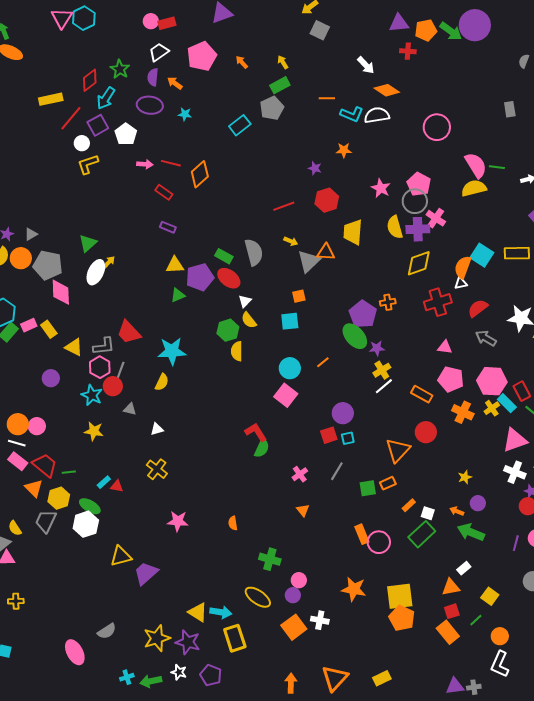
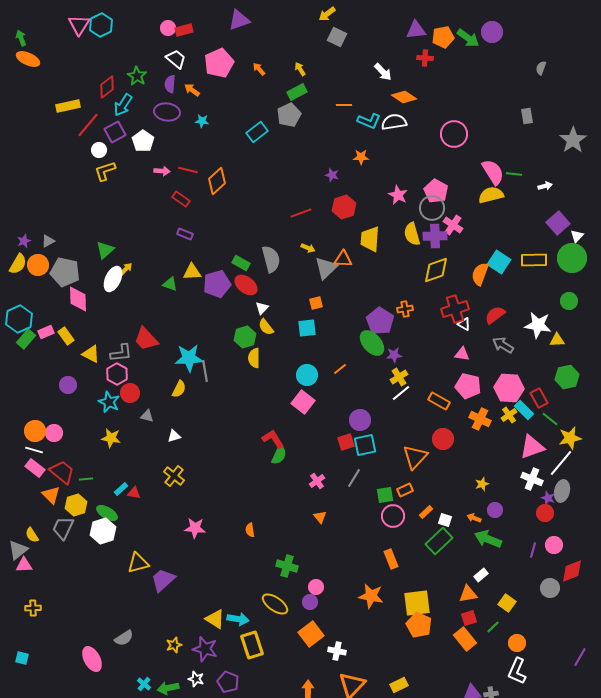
purple circle: (475, 25) -> (492, 32), size x0.7
white trapezoid: (159, 52) -> (176, 59), turned 75
white triangle: (461, 283) -> (464, 324), moved, turned 40
green triangle: (178, 295) -> (170, 284), moved, turned 42
gray line: (120, 372) -> (205, 371), moved, turned -30
cyan square: (348, 438) -> (365, 445), size x1.6
orange rectangle: (362, 534) -> (391, 559), moved
pink circle: (379, 542) -> (393, 516), moved
white cross: (320, 620) -> (337, 651), moved
yellow star: (157, 638) -> (174, 645), size x0.6
cyan cross: (127, 677) -> (144, 684), turned -32

